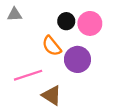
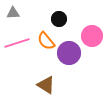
pink circle: (90, 23) -> (92, 36), moved
pink line: (28, 75) -> (17, 43), moved

